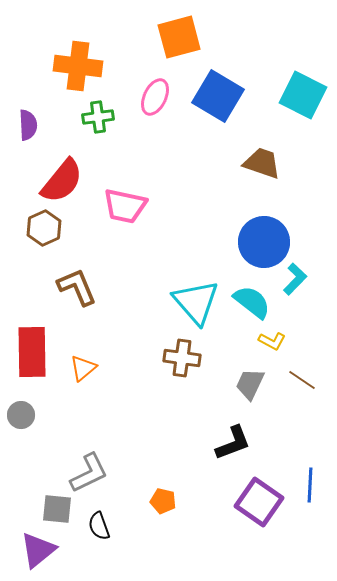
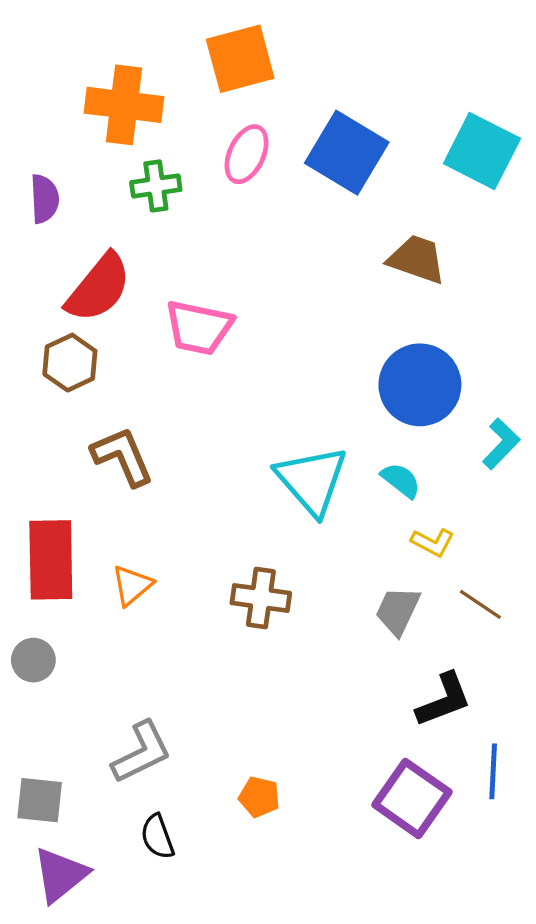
orange square: (179, 37) -> (240, 59), moved
cyan L-shape: (295, 279) -> (501, 444), moved
cyan semicircle: (252, 302) -> (401, 480), size x0.7
brown cross: (182, 358) -> (261, 598), moved
black L-shape: (233, 443) -> (444, 700), moved
gray square: (57, 509) -> (40, 800), moved

